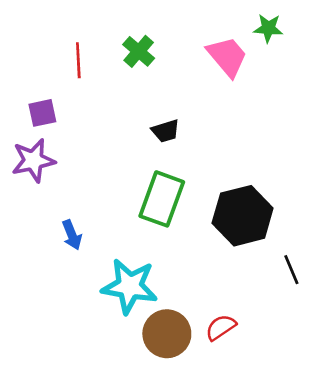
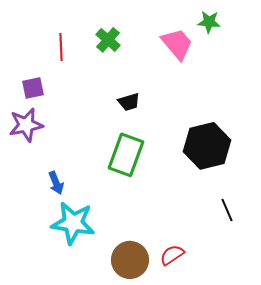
black hexagon: (243, 216) -> (207, 146), moved
cyan star: (130, 286) -> (73, 223), moved

